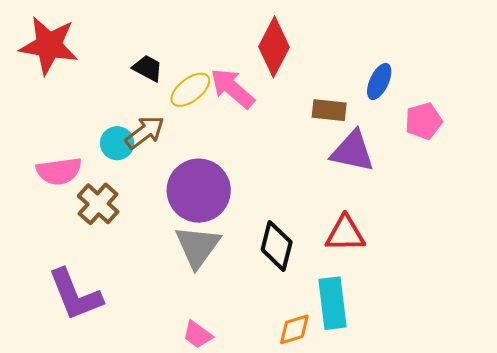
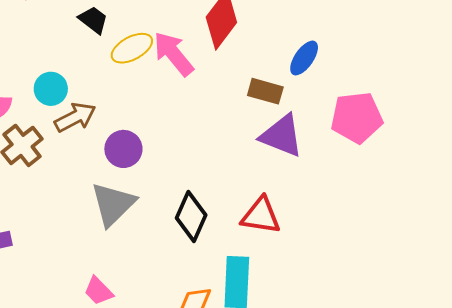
blue ellipse: (379, 81) -> (304, 58), moved
pink pentagon: (424, 121) -> (357, 118), size x1.4
brown arrow: (145, 132) -> (75, 117), moved
purple circle: (199, 191) -> (123, 149), size x0.6

